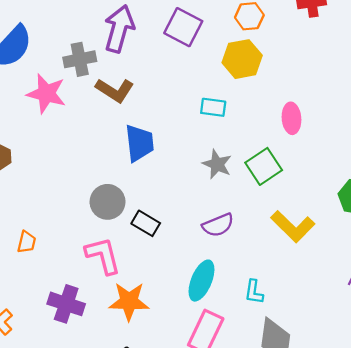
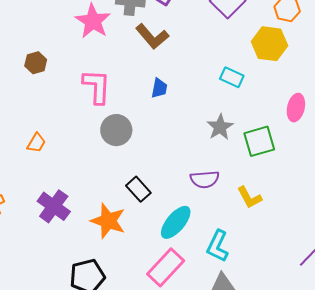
blue trapezoid: (139, 143) -> (159, 88), size x0.6
black rectangle: (146, 223) -> (138, 189), moved
yellow L-shape: (293, 226) -> (249, 197), moved, size x0.7
pink L-shape: (103, 256) -> (97, 87), moved
cyan L-shape: (254, 292) -> (218, 246), size x1.4

